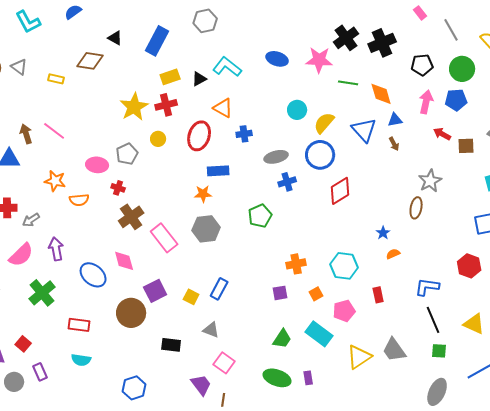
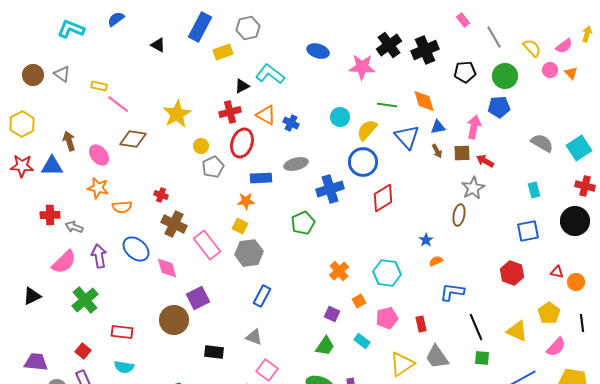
cyan L-shape: (28, 22) -> (71, 29), turned 140
blue rectangle: (157, 41) -> (200, 27), moved
blue ellipse: (277, 59) -> (318, 51), moved
brown diamond: (90, 61) -> (133, 139), moved
yellow rectangle: (170, 77) -> (223, 52), moved
green line: (348, 83) -> (387, 105), moved
pink arrow: (426, 102) -> (474, 127), moved
red cross: (166, 105) -> (230, 112), moved
pink line: (54, 131) -> (118, 104), moved
blue cross: (244, 134) -> (291, 123), moved, turned 35
red arrow: (442, 134) -> (485, 161), moved
brown square: (466, 146) -> (462, 153), moved
gray pentagon: (127, 154) -> (213, 167), moved
gray ellipse: (276, 157) -> (296, 164), moved
pink ellipse: (97, 165) -> (99, 155), moved, turned 45
blue cross: (287, 182) -> (330, 189), size x1.5
brown cross: (131, 217) -> (174, 224), turned -30
gray arrow: (31, 220) -> (74, 227), turned 54
gray hexagon: (206, 229) -> (249, 253), moved
orange cross: (296, 264) -> (339, 271), turned -30
blue ellipse: (93, 275) -> (136, 249), moved
blue L-shape: (427, 287) -> (452, 292), moved
purple square: (280, 293) -> (332, 314), moved, turned 35
red rectangle: (378, 295) -> (421, 324), moved
yellow square: (191, 297) -> (240, 226), moved
cyan rectangle: (319, 334) -> (362, 341), size x0.6
red square: (23, 344) -> (83, 351), moved

